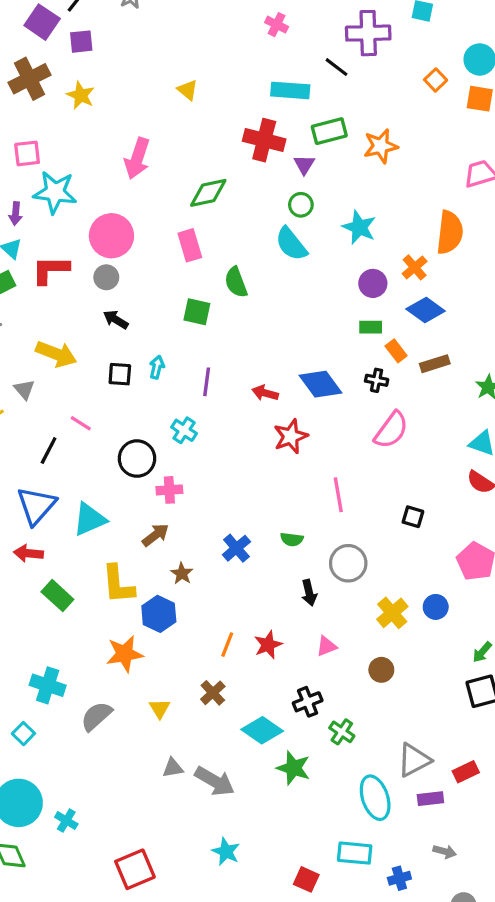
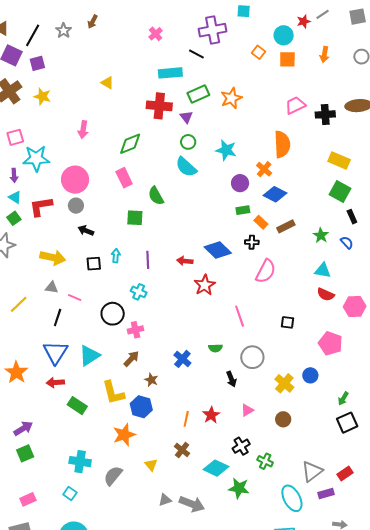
pink cross: (277, 25) -> (156, 34), turned 32
pink arrow: (137, 158) -> (83, 130), size x0.7
gray triangle: (24, 389) -> (52, 287), moved, turned -32

